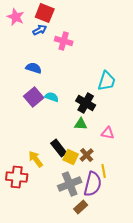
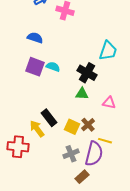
purple square: (34, 97) -> (35, 67), turned -30
black rectangle: (59, 148) -> (49, 118), moved
yellow line: (104, 171) -> (105, 141), turned -64
gray cross: (70, 184) -> (71, 154), size x0.7

